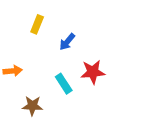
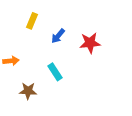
red star: (93, 72) -> (90, 43), moved

